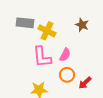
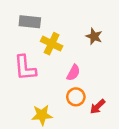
gray rectangle: (25, 23) -> (30, 22), moved
pink L-shape: (42, 57) -> (25, 68), moved

